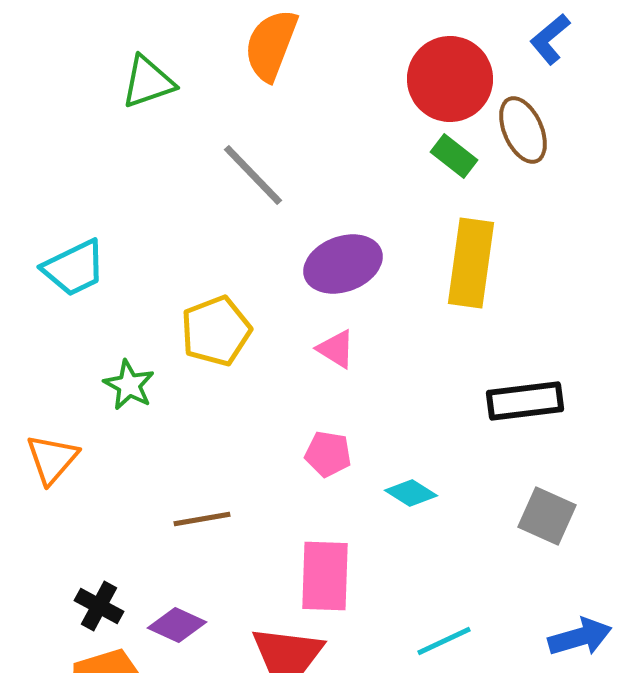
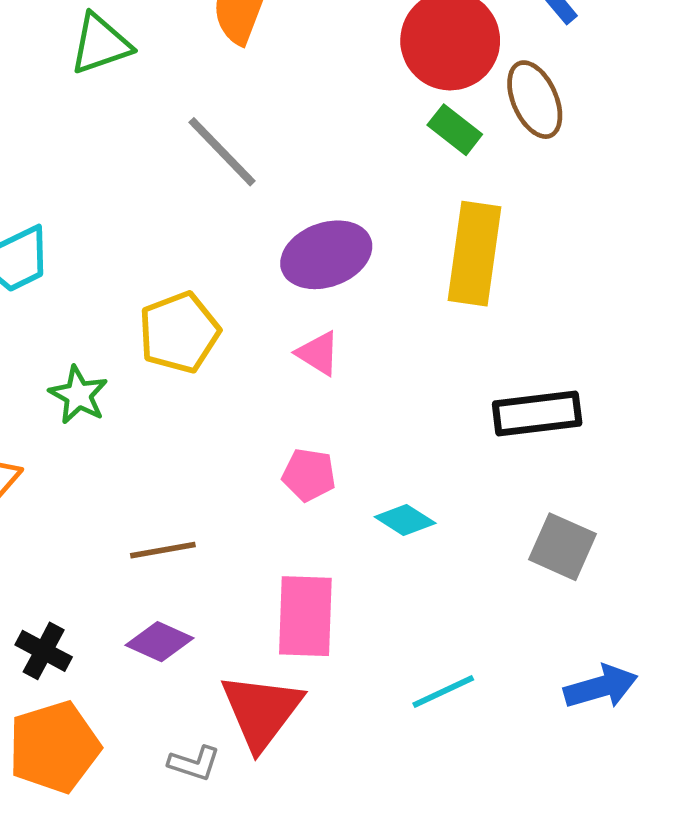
purple diamond: (177, 625) -> (159, 642), moved

